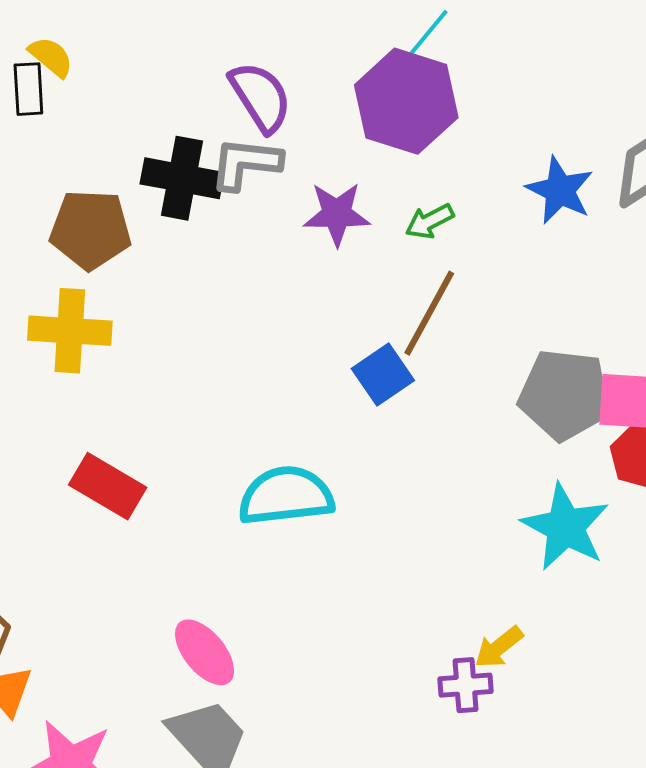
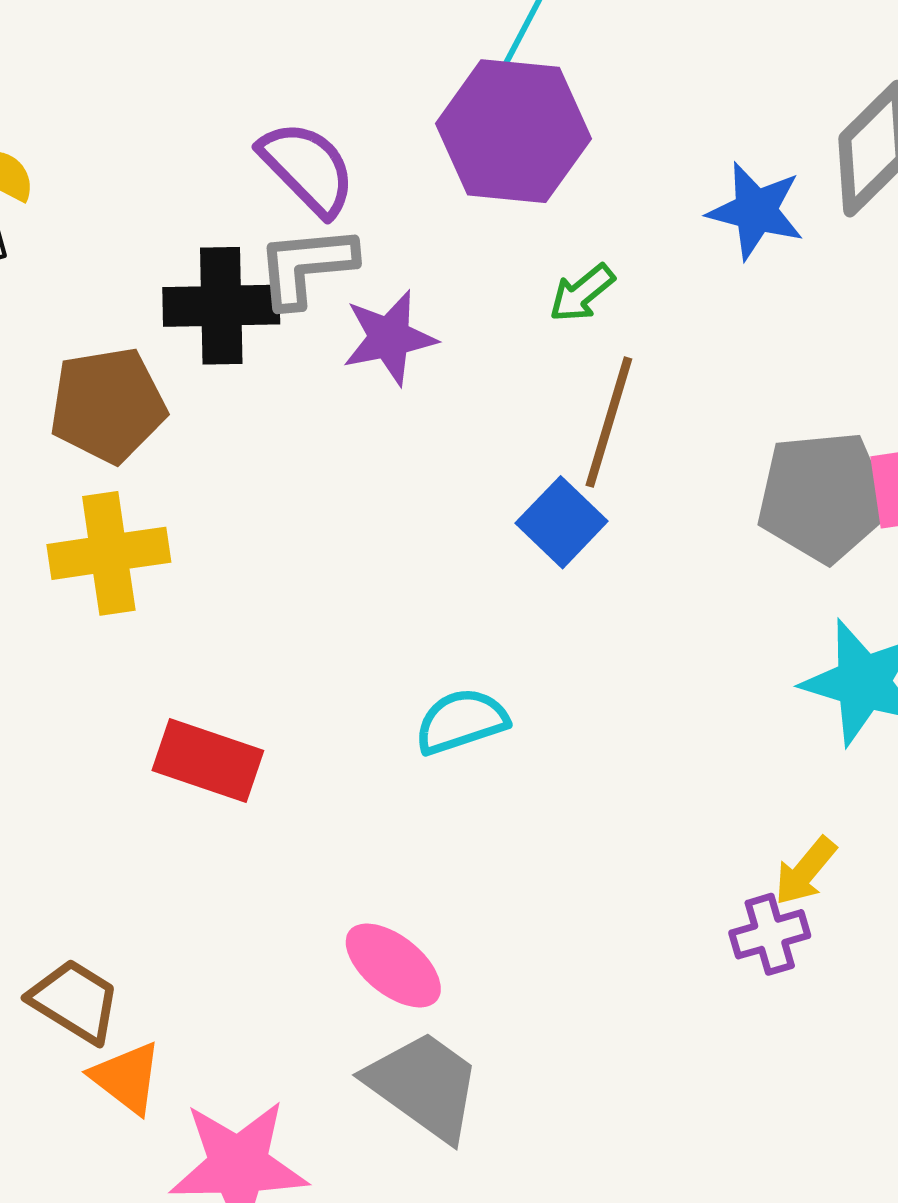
purple star: (337, 214) -> (389, 338), moved
cyan semicircle: (286, 496) -> (461, 721), size x0.7

